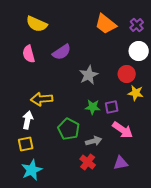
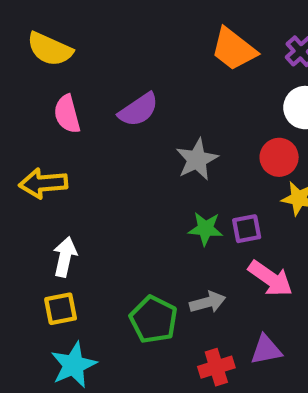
yellow semicircle: (37, 24) -> (50, 49), moved
yellow arrow: (42, 99) -> (43, 183), moved
green pentagon: (69, 129) -> (154, 320), moved
red cross: (88, 162) -> (216, 367), moved, turned 35

